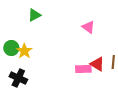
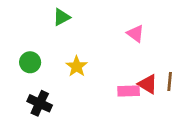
yellow star: (24, 51) -> (77, 66), moved

